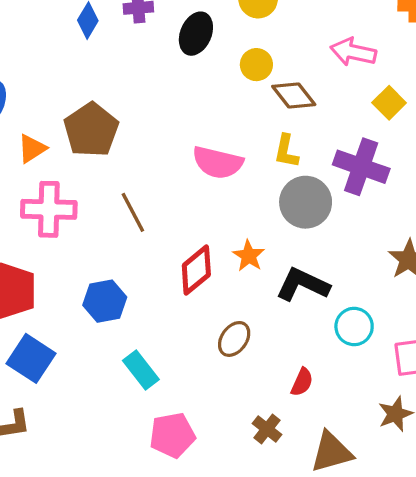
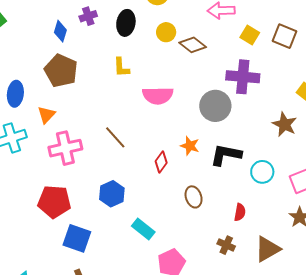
brown pentagon: (91, 130) -> (61, 71), moved
yellow L-shape: (286, 151) -> (121, 67), moved
red diamond: (196, 270) -> (161, 162), size x0.7
brown ellipse: (234, 339) -> (194, 197), turned -40

